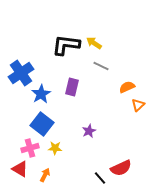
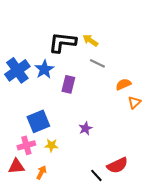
blue star: (41, 94) -> (44, 69), moved
blue square: (42, 124) -> (38, 121), turned 30
red triangle: (20, 169) -> (16, 166), turned -36

